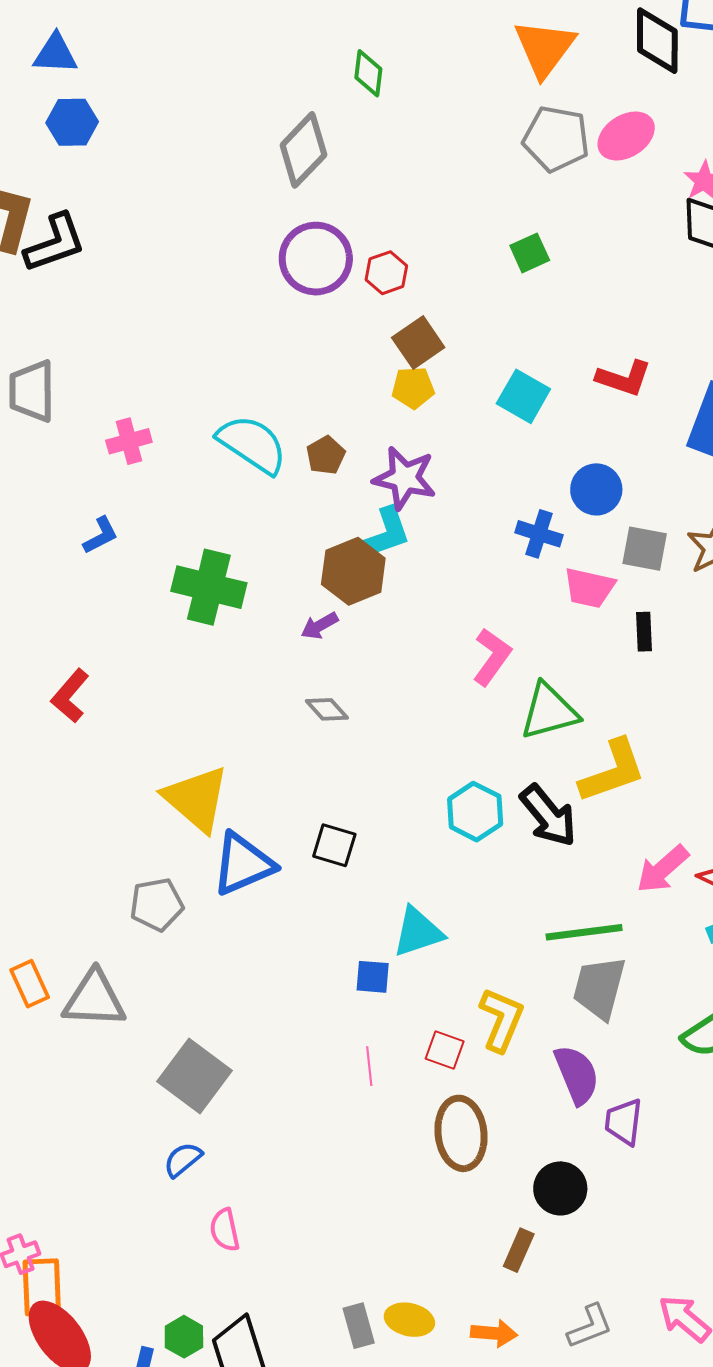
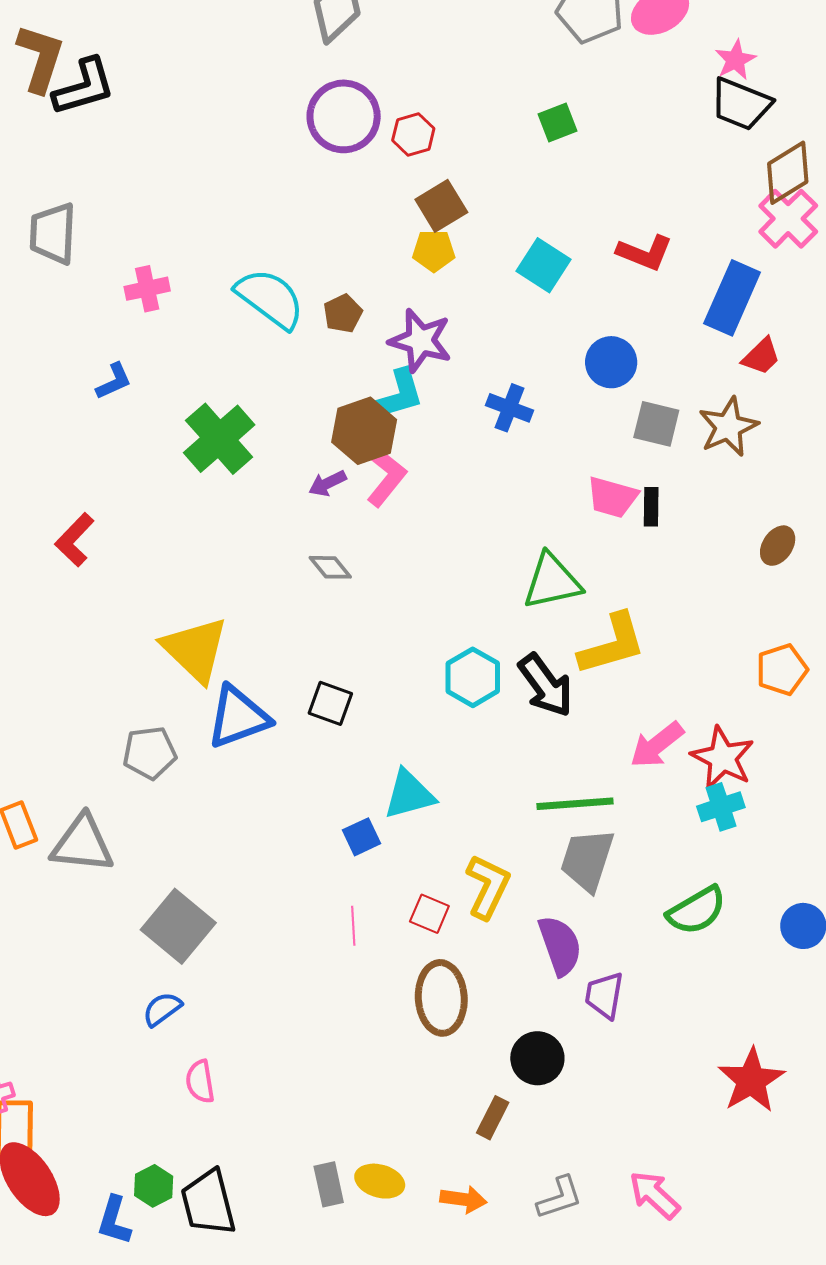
blue cross: (539, 534) -> (510, 408), moved
green cross: (209, 587) -> (219, 439), turned 32
pink trapezoid: (589, 588) -> (612, 497), moved
pink L-shape: (492, 657) -> (387, 478), moved
blue square: (373, 977) -> (362, 837), turned -33

